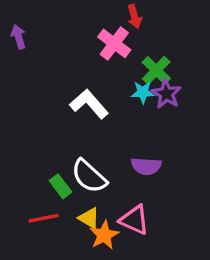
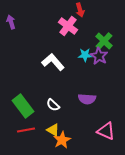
green cross: (156, 70) -> (104, 41), moved
white semicircle: (89, 176) -> (53, 105), size x0.6
green rectangle: (60, 186) -> (23, 106), moved, size x1.6
pink triangle: (134, 220) -> (106, 131), moved

